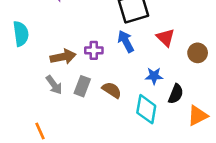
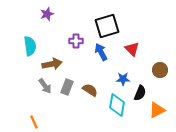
cyan semicircle: (21, 34) -> (30, 46), moved
purple cross: (94, 50) -> (76, 41), moved
brown circle: (198, 53) -> (160, 70), moved

